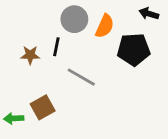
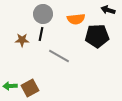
gray circle: (74, 19) -> (43, 14), moved
orange semicircle: (105, 26) -> (76, 19), turned 60
brown square: (43, 107) -> (30, 88), moved

